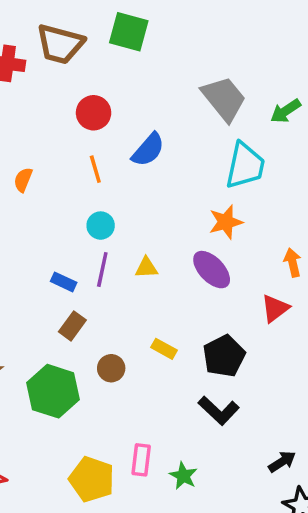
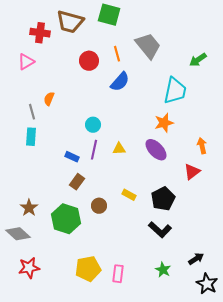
gray trapezoid: (224, 99) -> (148, 46), moved
orange line: (95, 169) -> (117, 54), moved
pink rectangle: (141, 460) -> (118, 274), moved
green star: (183, 476) -> (163, 270), moved
yellow pentagon: (92, 479) -> (88, 269), turned -30

